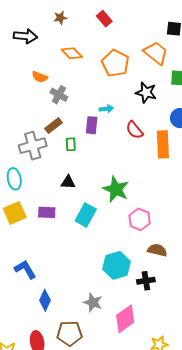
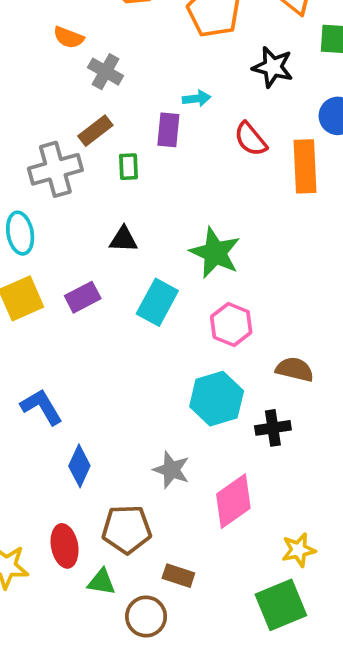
purple rectangle: (47, 212) -> (83, 297), turned -30
pink hexagon: (140, 219) -> (231, 324), moved

